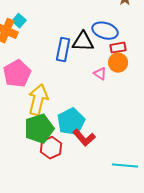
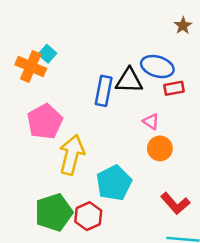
orange circle: (118, 63) -> (160, 148), moved
green pentagon: (39, 129) -> (54, 212), moved
red L-shape: (84, 138) -> (175, 203), moved

